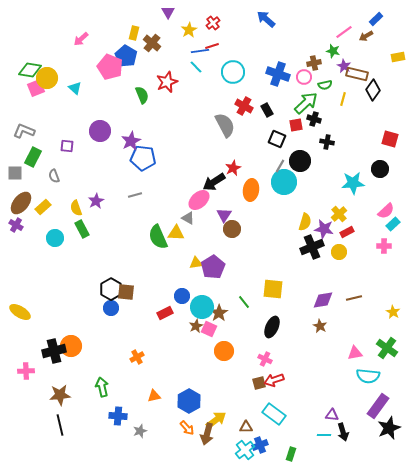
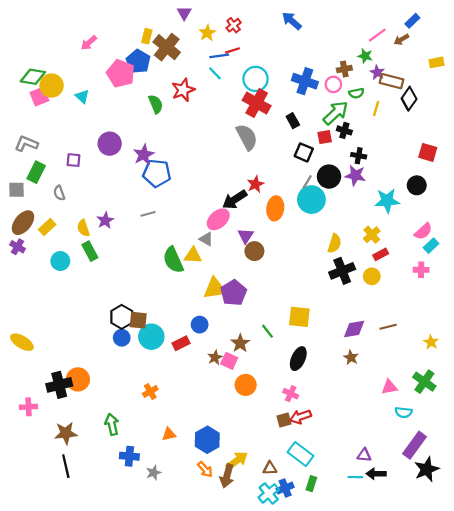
brown cross: (152, 43) -> (167, 47), size x1.4
red cross: (244, 106) -> (257, 103), moved, size x1.4
purple star: (324, 229) -> (355, 175), moved
yellow triangle: (196, 263) -> (215, 288), size x1.6
cyan circle: (202, 307) -> (151, 337), moved
cyan semicircle: (368, 376) -> (404, 412), size x0.7
black arrow: (343, 432) -> (376, 474), turned 108
green rectangle: (291, 454) -> (311, 484), moved

